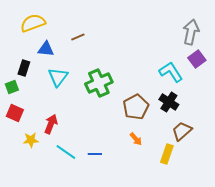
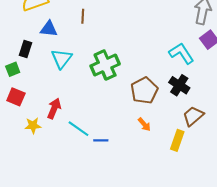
brown line: (78, 37) -> (83, 16), turned -64
cyan line: (66, 152) -> (79, 129), moved

